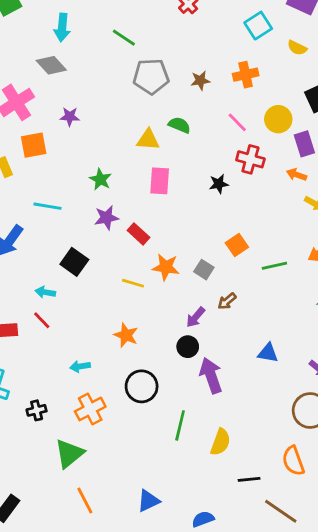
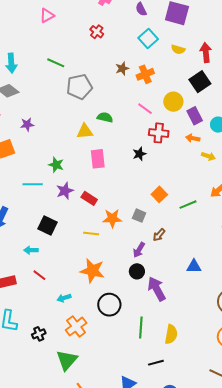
brown star: (200, 80) -> (122, 68), moved
cyan line: (48, 206) -> (33, 184), moved
red line: (42, 320) -> (39, 275), moved
orange star: (126, 335) -> (92, 271), size x1.4
black line: (249, 479) -> (156, 363), moved

